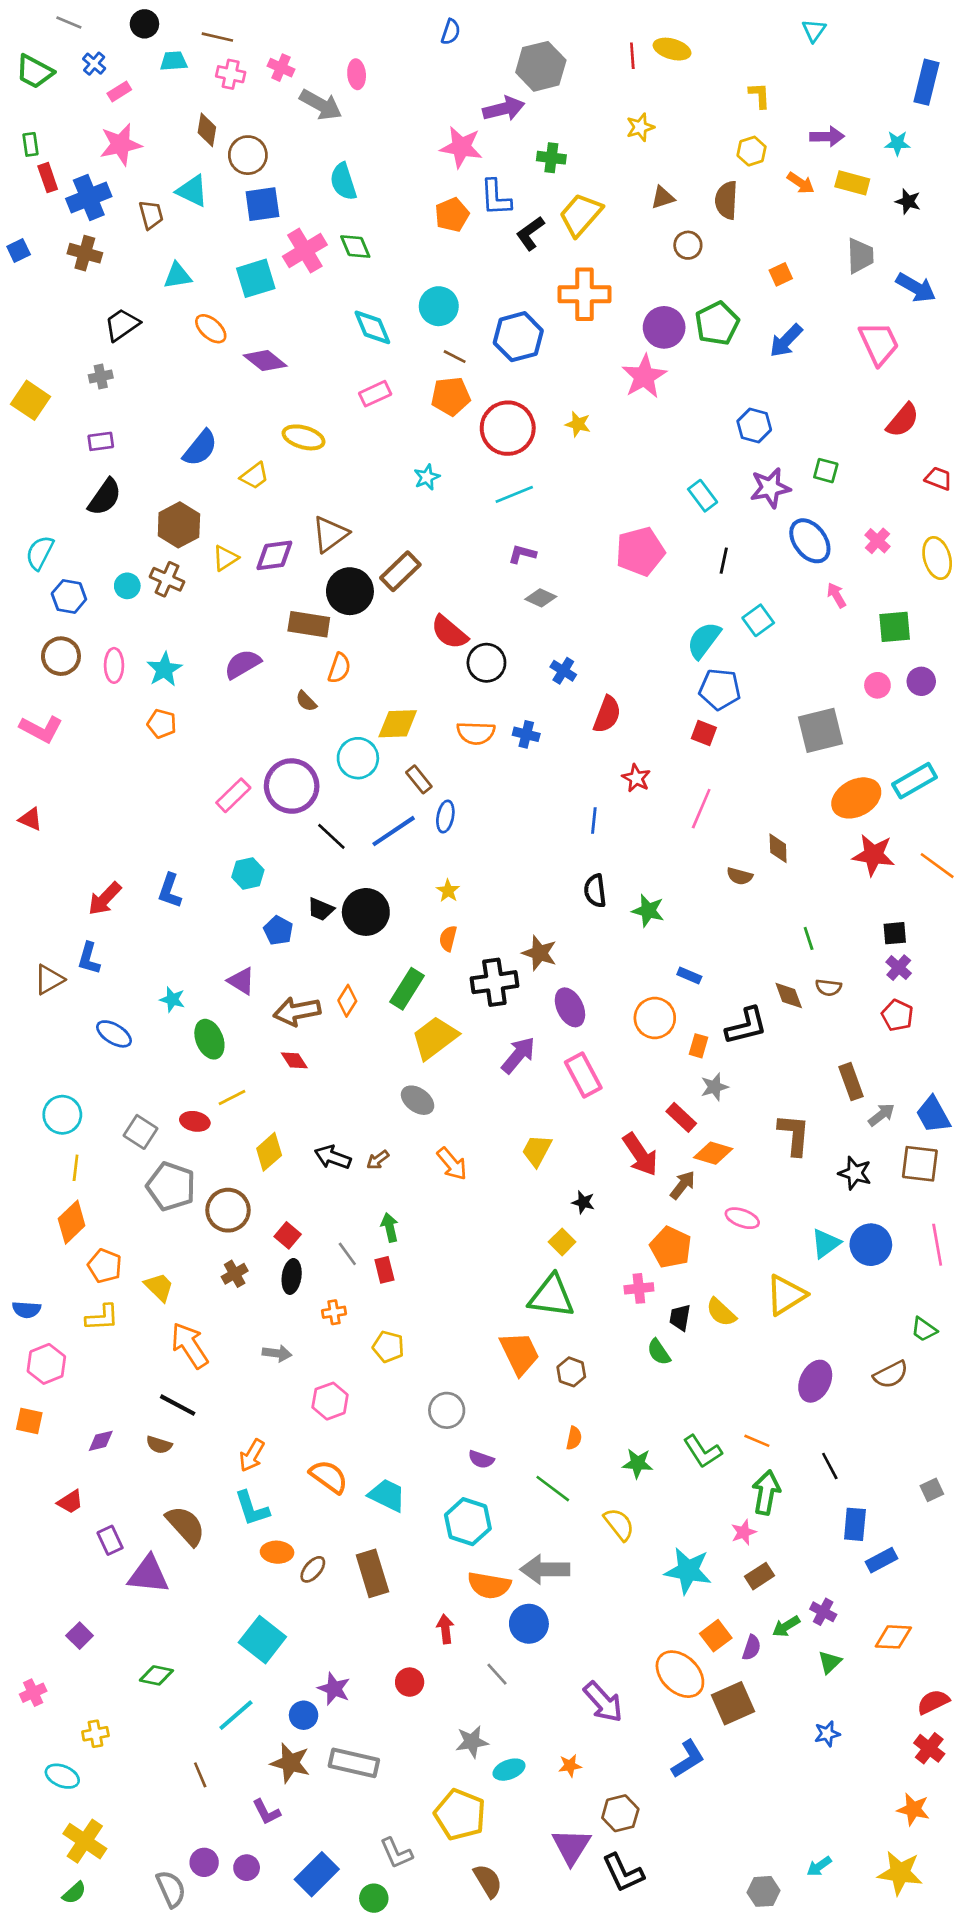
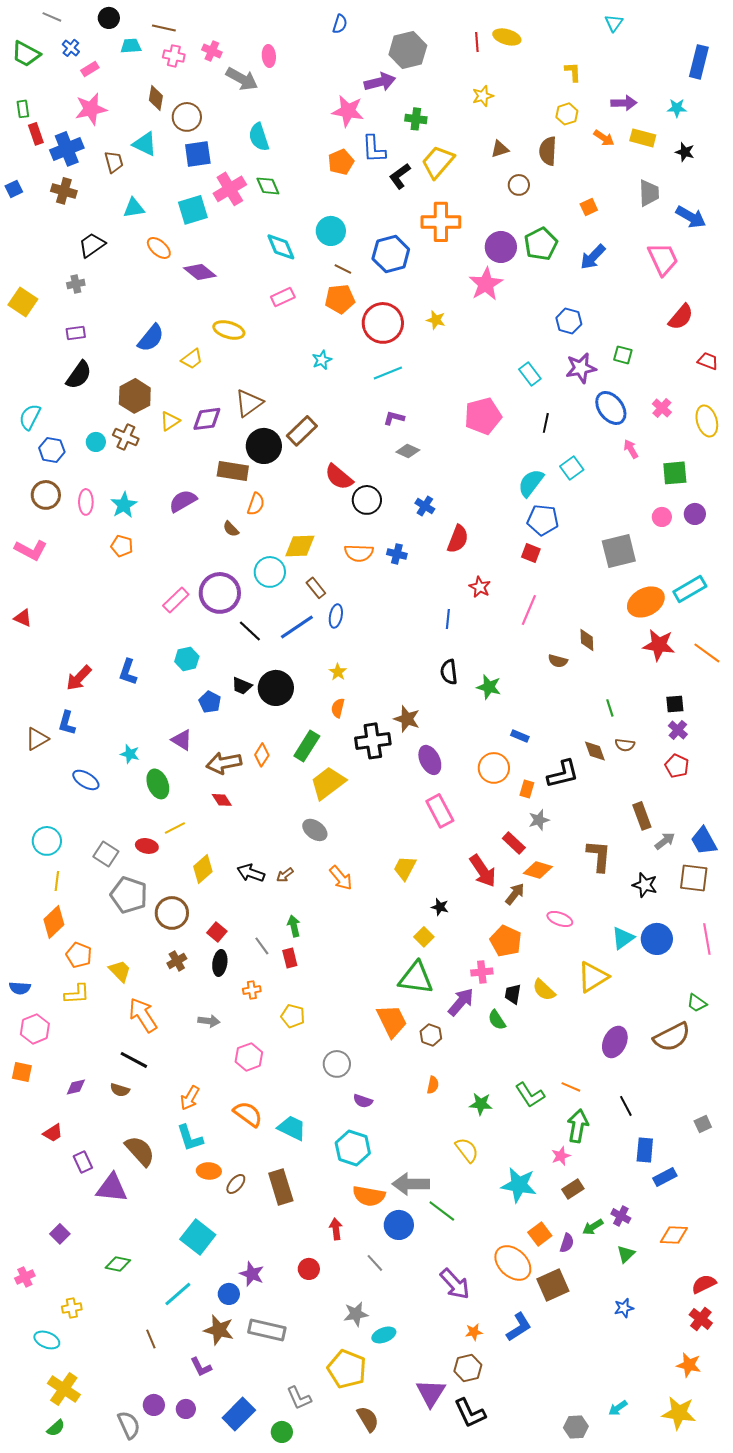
purple arrow: (518, 1055) -> (461, 1002), moved
brown semicircle: (891, 1375) -> (672, 1037), size x1.4
green line: (553, 1489) -> (442, 1211), moved
orange star: (570, 1766) -> (474, 1332), moved

